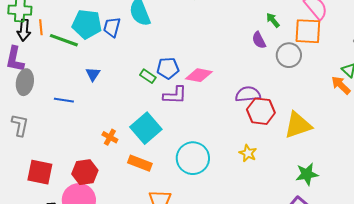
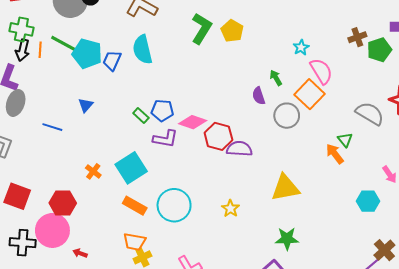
orange square: (308, 31) -> (310, 94), turned 32
green line: (64, 40) -> (65, 44), moved
red hexagon: (261, 111) -> (218, 136), moved
orange rectangle: (140, 163) -> (135, 206), moved

